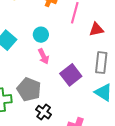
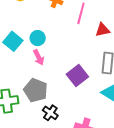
cyan circle: (41, 35) -> (38, 38), moved
pink arrow: (43, 56) -> (39, 57), moved

